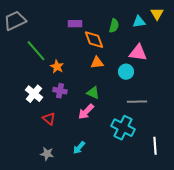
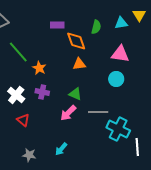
cyan circle: (126, 72) -> (116, 79), moved
gray line: (137, 102) -> (98, 112), moved
red triangle: (49, 119) -> (23, 120), moved
cyan cross: (123, 128) -> (118, 129), moved

